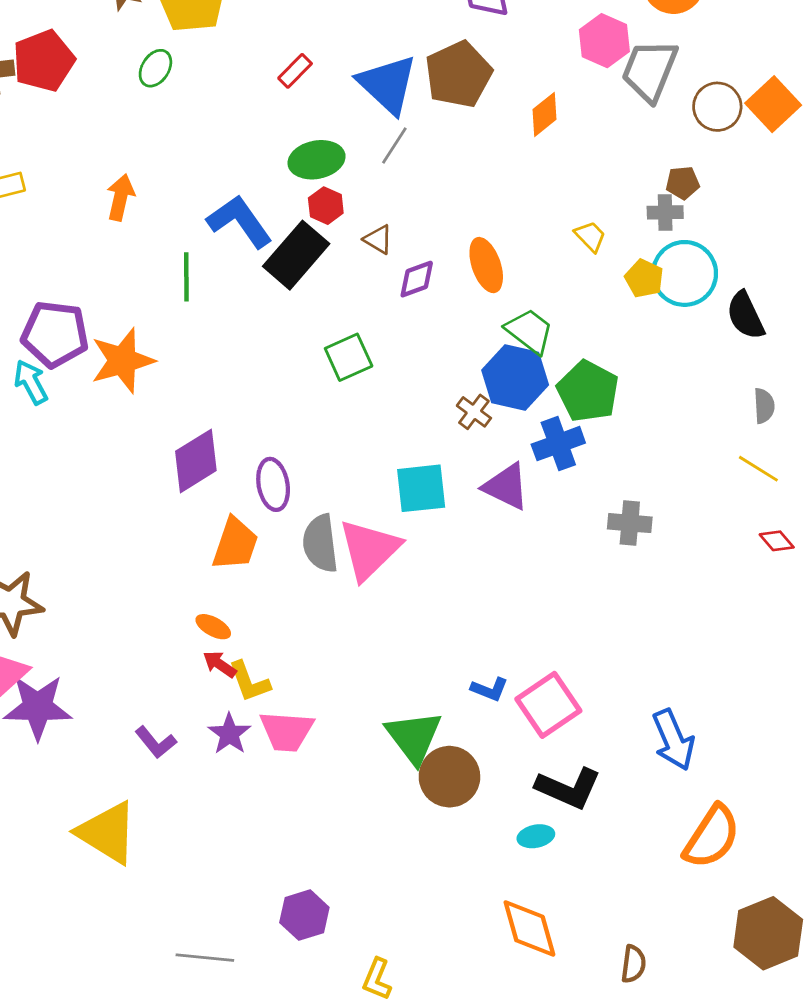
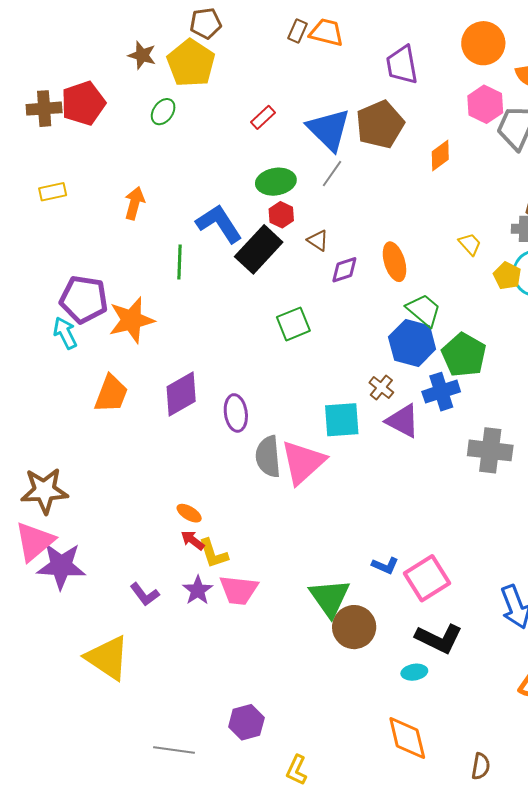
brown cross: (474, 412) -> (381, 387), moved
gray cross: (630, 523) -> (490, 450), size x1.4
orange trapezoid: (235, 544) -> (111, 394), moved

